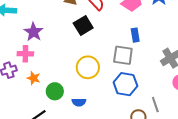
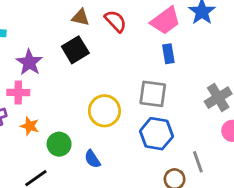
black square: (83, 26) -> (75, 50), moved
blue rectangle: (135, 35) -> (168, 54), moved
blue semicircle: (79, 102) -> (92, 159), turned 56

